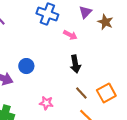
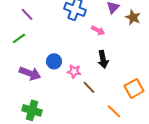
brown line: (81, 93) -> (89, 87), moved
pink star: (46, 103) -> (74, 71), moved

